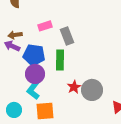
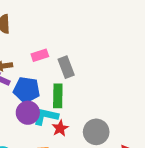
red star: (74, 87) -> (60, 128), moved
cyan L-shape: (34, 89) -> (46, 116), moved, turned 65

